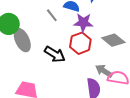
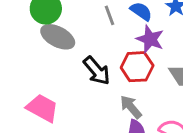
gray ellipse: (22, 40) -> (58, 37), turned -55
gray arrow: (104, 71) -> (131, 107), moved

